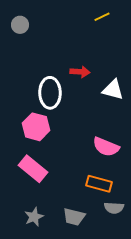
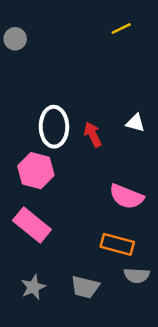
red arrow: (80, 72) -> (93, 134), moved, turned -120
white triangle: (113, 90) -> (135, 123), size x0.7

